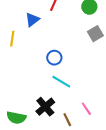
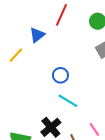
yellow line: (12, 39) -> (16, 55), turned 35

